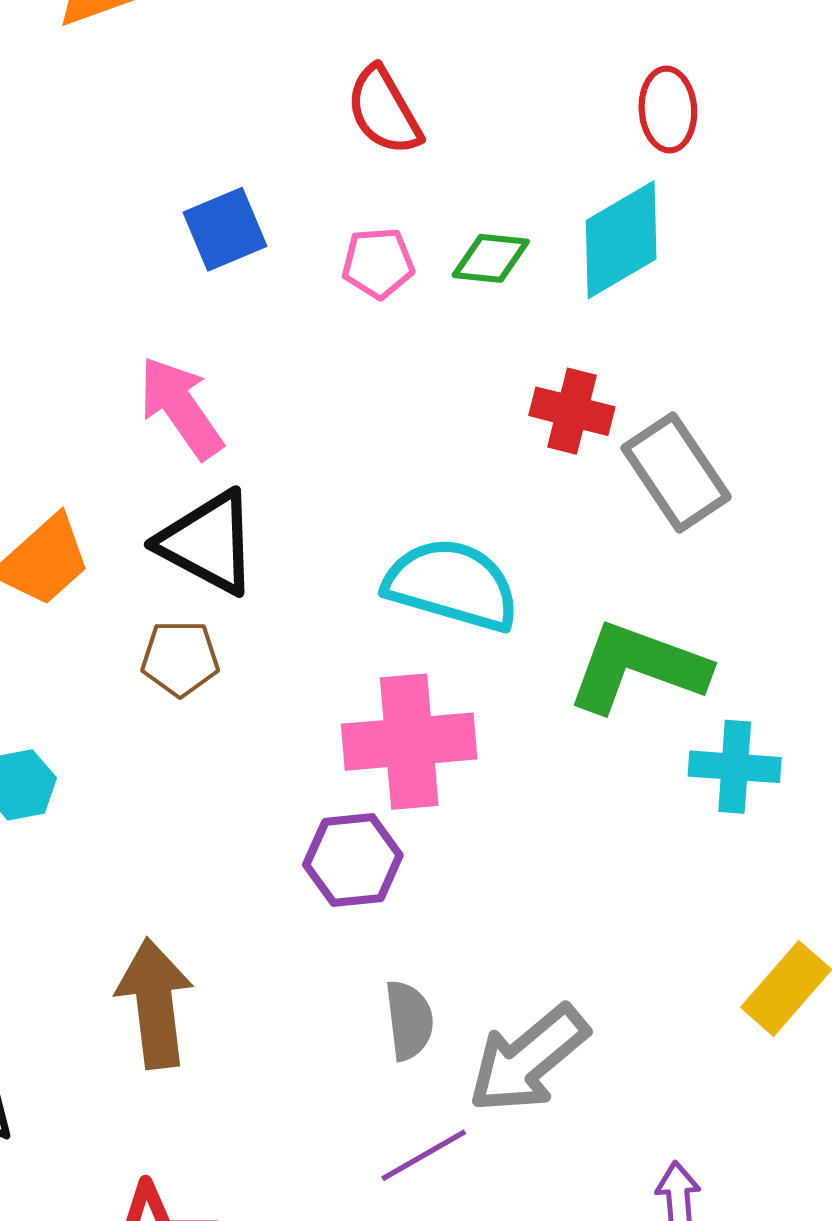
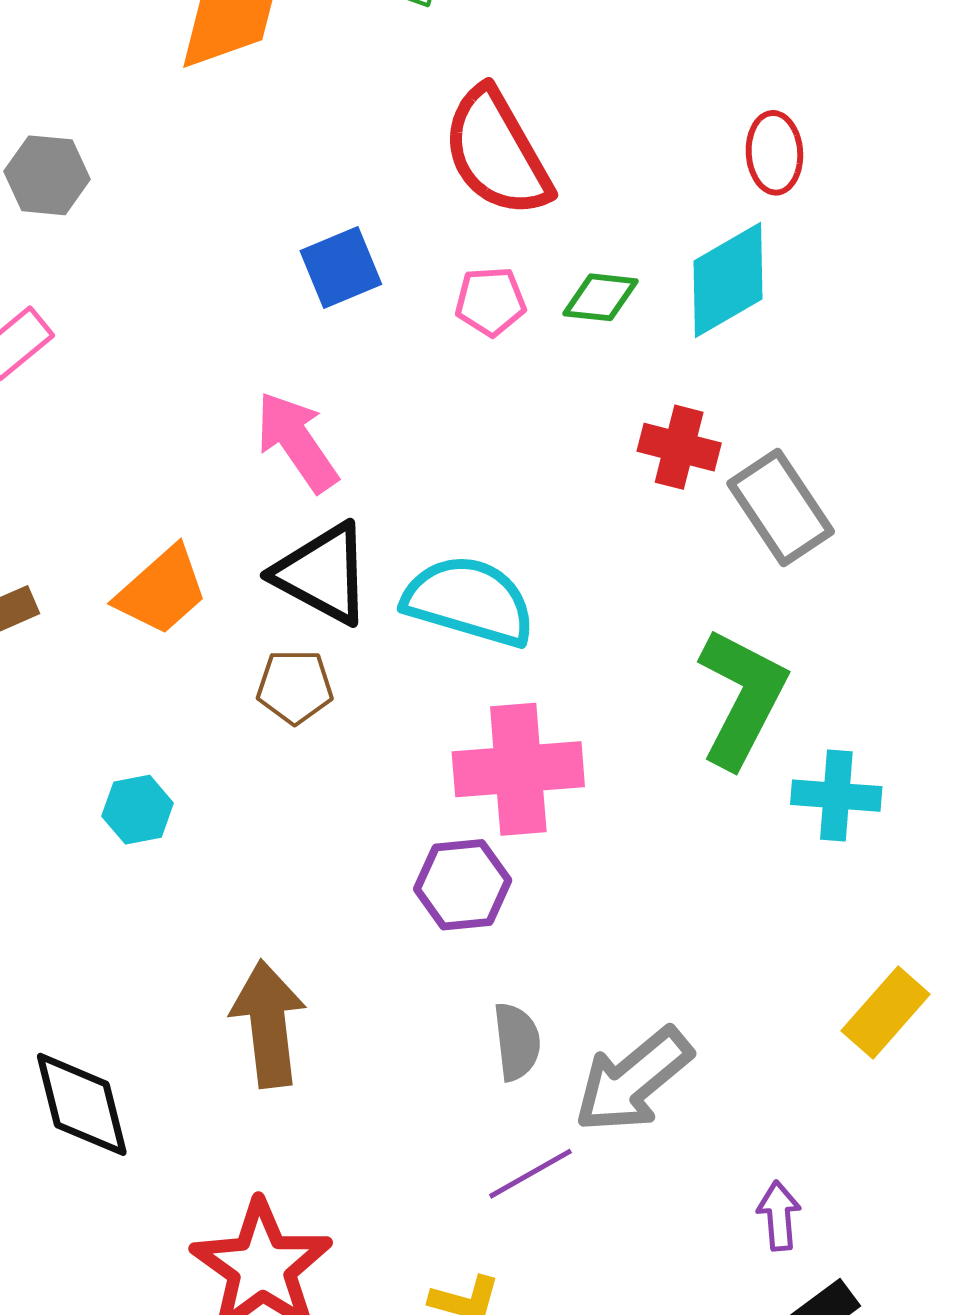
red semicircle: (384, 111) -> (497, 152), size x1.5
cyan semicircle: (452, 585) -> (469, 601), moved
green L-shape: (638, 667) -> (742, 698), turned 97

